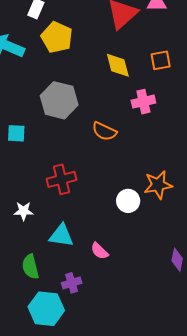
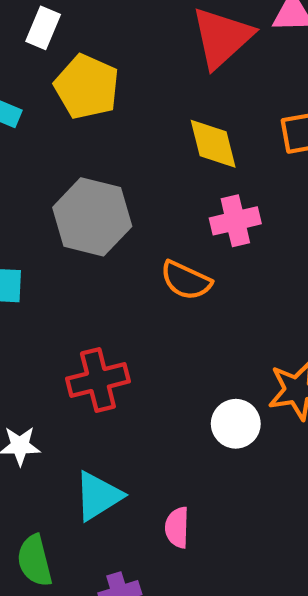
pink cross: (143, 102) -> (235, 221), moved
cyan triangle: (61, 236) -> (98, 496), turned -40
pink semicircle: (99, 251) -> (177, 527), turned 48

